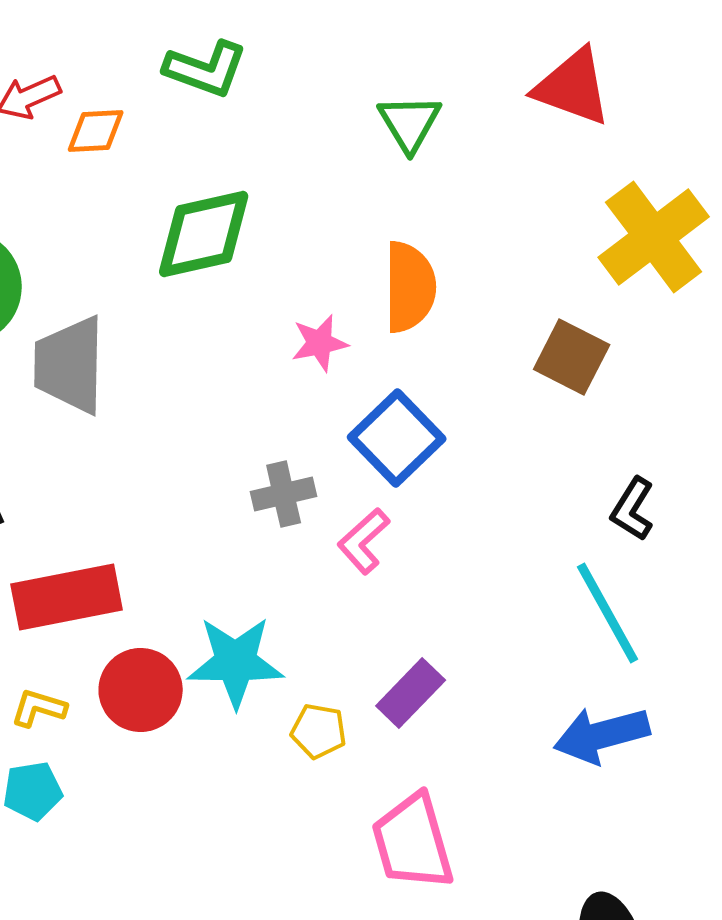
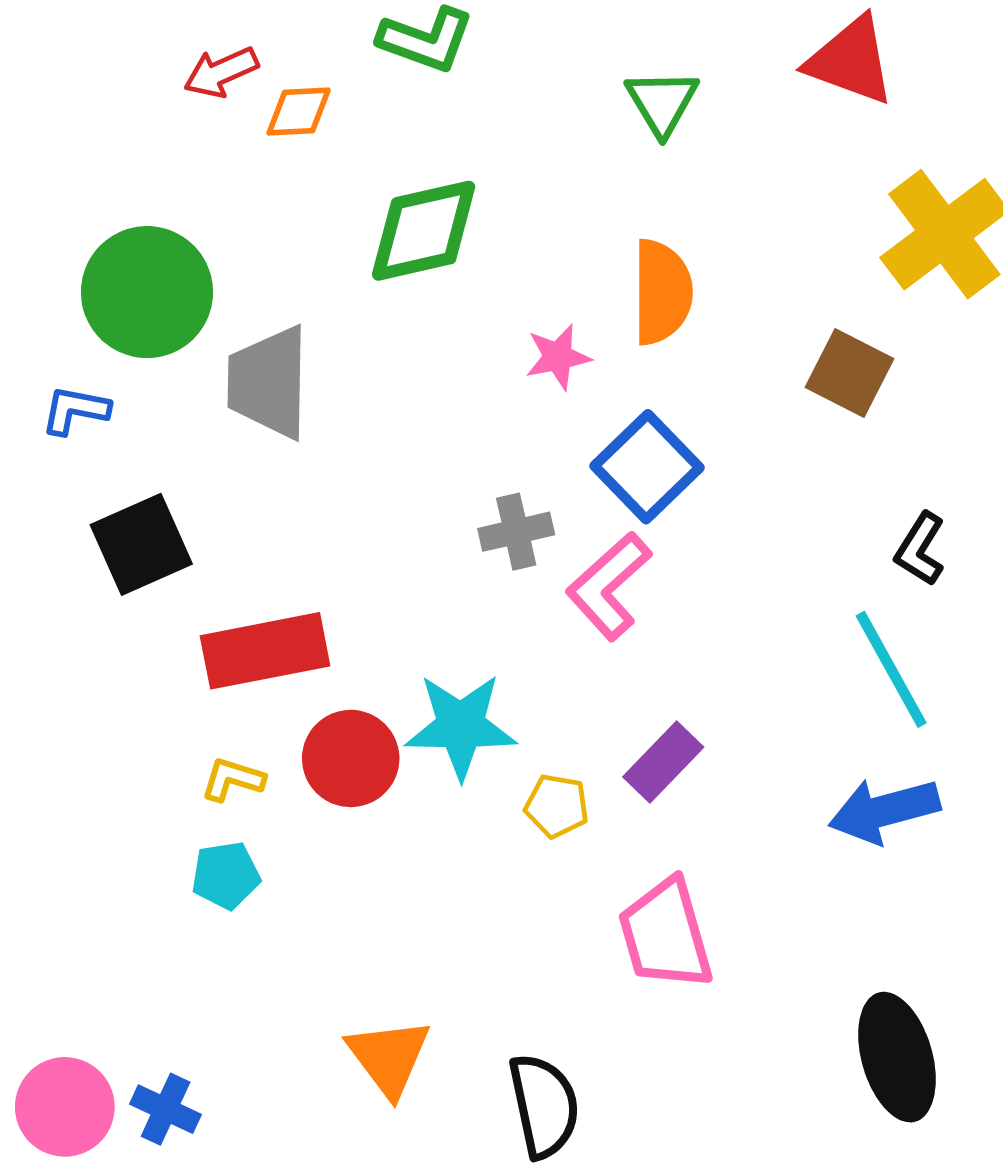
pink L-shape: (364, 541) -> (609, 586), size x1.4

